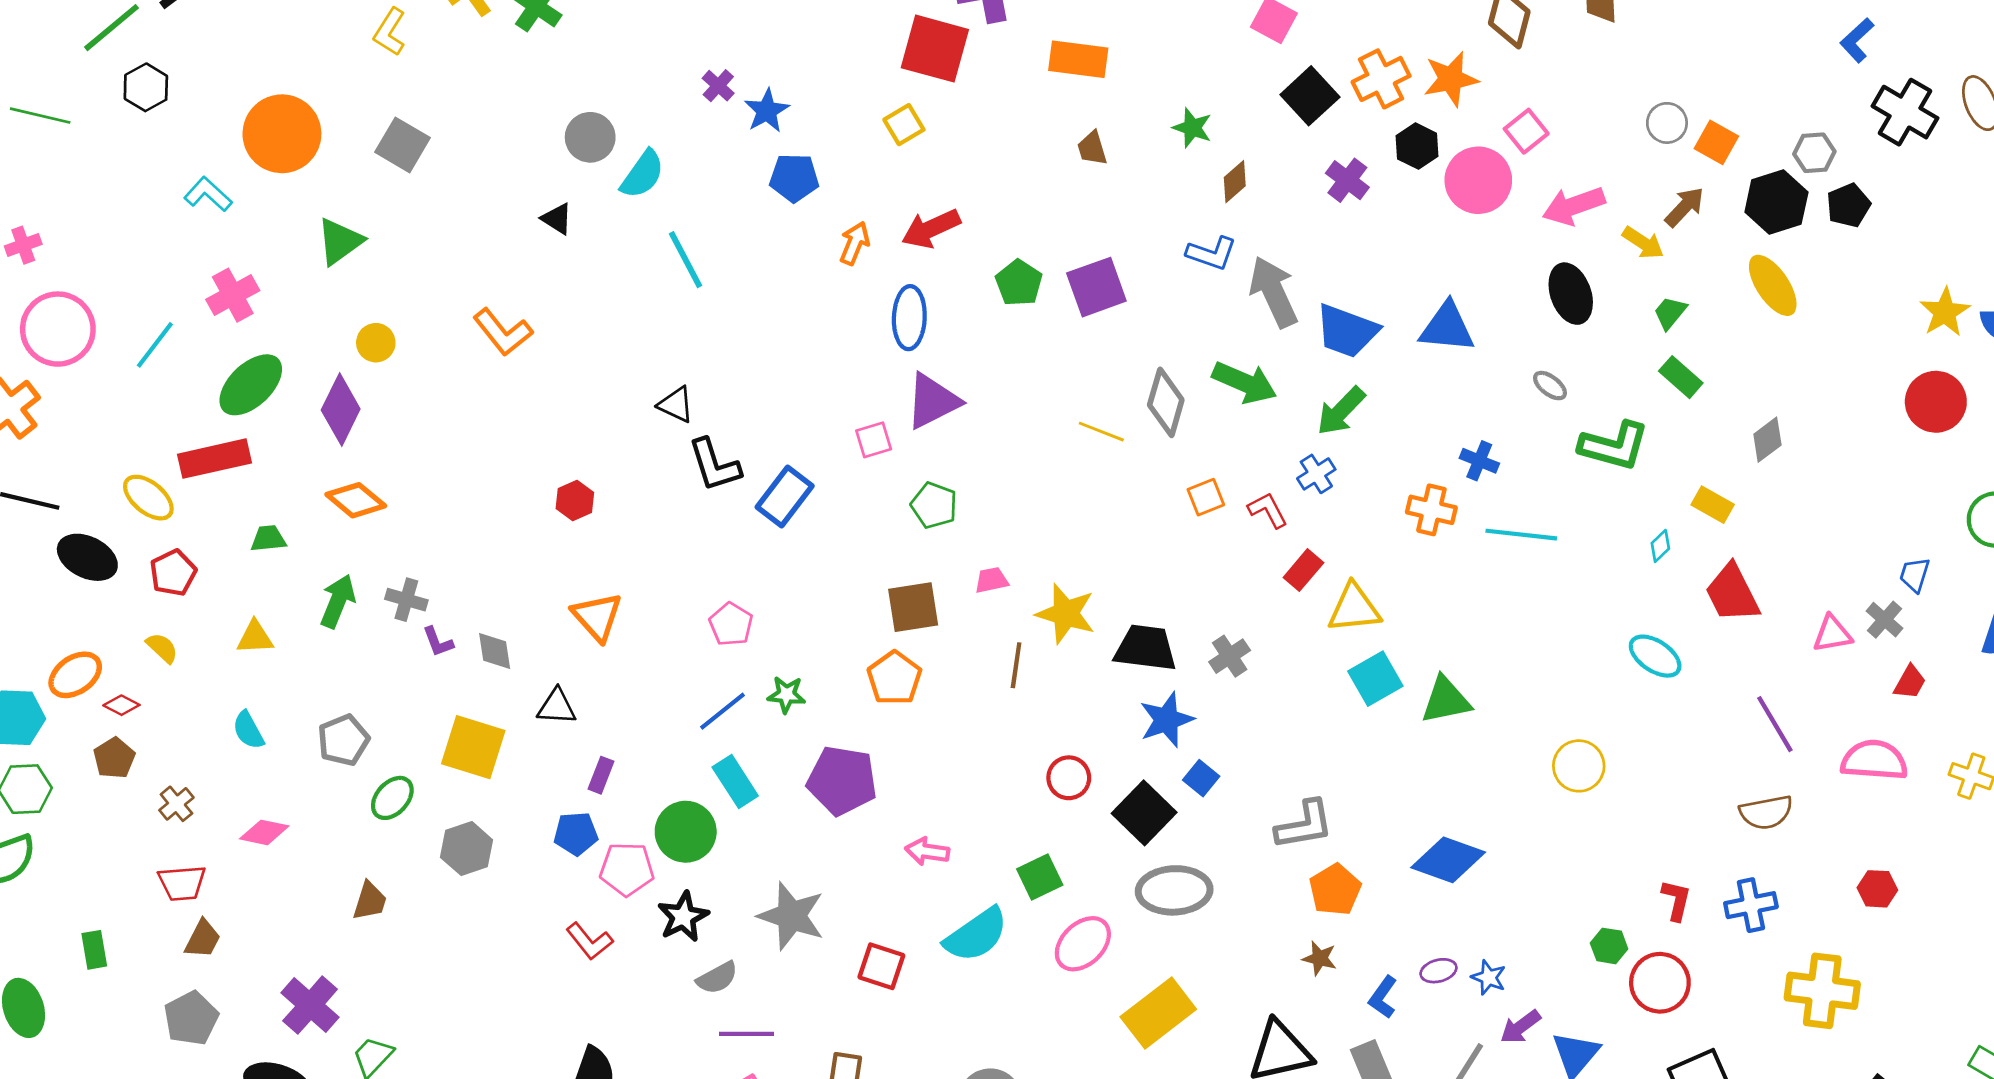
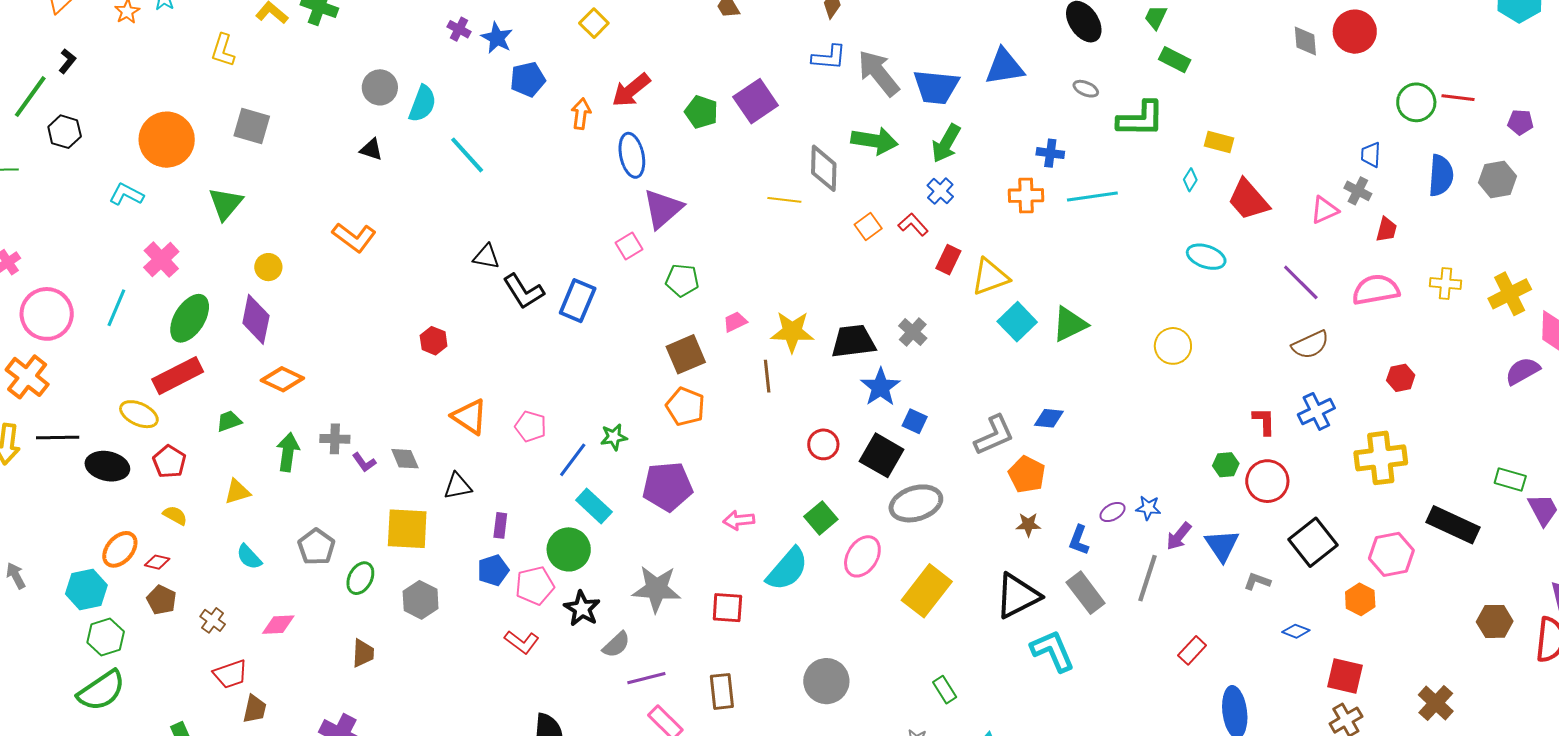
gray diamond: (1767, 440) -> (1305, 41), moved, turned -44
pink pentagon: (731, 624) -> (531, 426), moved
blue diamond: (1448, 860) -> (1049, 418), moved, size x0.6

